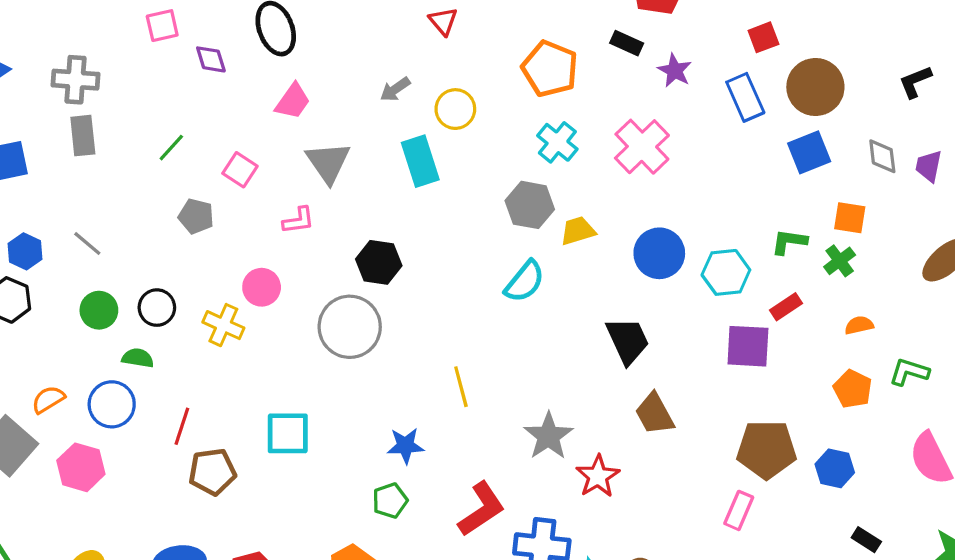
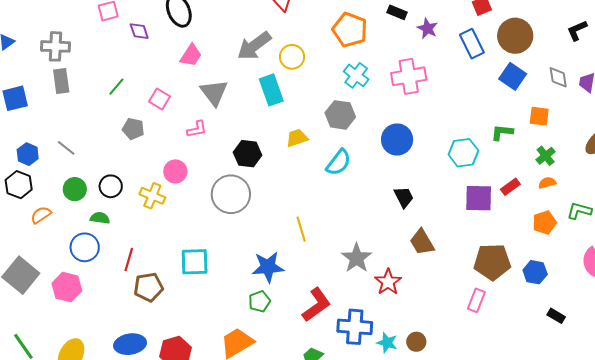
gray arrow: (395, 89) -> (254, 46), size x1.8
pink cross: (642, 147) -> (409, 76), turned 36
blue square: (809, 152) -> (513, 76), turned -32
yellow trapezoid: (578, 231) -> (297, 138), moved
blue circle: (659, 253) -> (397, 139), moved
green cross: (840, 261) -> (546, 156), moved
red rectangle: (786, 307) -> (510, 187), moved
black trapezoid: (628, 341) -> (404, 197), size x0.7
orange pentagon: (853, 389) -> (544, 222), turned 30
orange semicircle: (48, 399) -> (41, 215), moved
blue star: (405, 446) -> (268, 267), size x1.4

